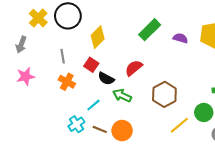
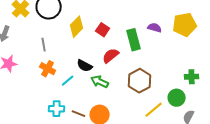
green rectangle: (150, 30) -> (134, 40), moved, turned -60
red square: (91, 65) -> (103, 30), moved
cyan line: (93, 105) -> (68, 81), moved
cyan cross: (76, 124) -> (57, 109), turned 35

